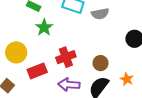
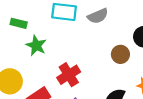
brown circle: (101, 63) -> (120, 54), moved

